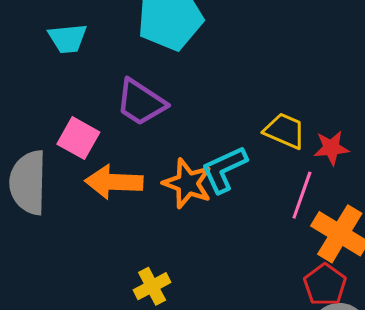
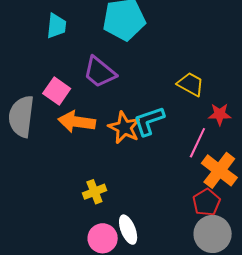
cyan trapezoid: (68, 38) -> (56, 26), turned -84
yellow trapezoid: (285, 131) -> (191, 84), moved

